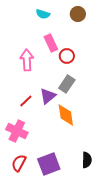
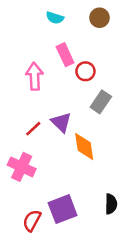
gray rectangle: (67, 84) -> (101, 102), moved
purple triangle: (48, 96) -> (61, 122), turned -36
red semicircle: (19, 163) -> (32, 221), moved

